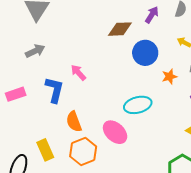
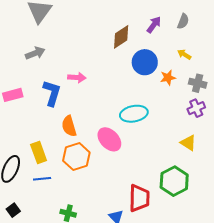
brown diamond: (120, 29) -> (121, 37), turned -35
pink arrow: (78, 73) -> (77, 77), turned 132
orange star: (169, 77) -> (168, 78), moved

